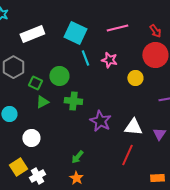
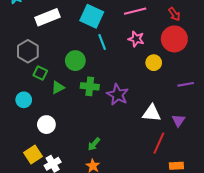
pink star: (109, 60) -> (136, 39), moved
green square: (35, 83) -> (40, 73), moved
purple star: (100, 121) -> (118, 95), moved
red line: (127, 155) -> (159, 143), moved

